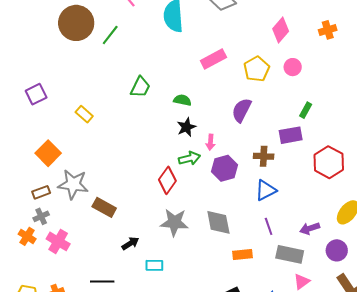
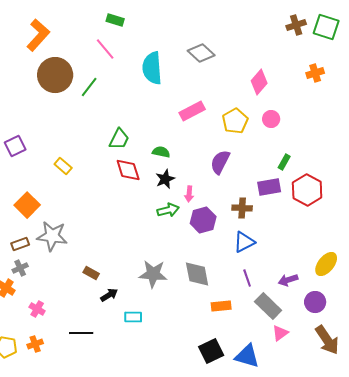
orange cross: (328, 30) -> (315, 73), moved
red hexagon: (329, 162) -> (307, 190), moved
red diamond: (167, 180) -> (128, 170), moved, turned -52
brown rectangle: (104, 207) -> (91, 273), moved, size x0.7
pink cross: (58, 241) -> (37, 309), moved, size x0.7
gray rectangle: (290, 254) -> (268, 306), turned 32

